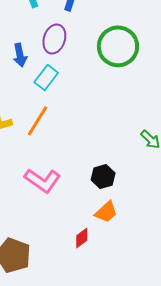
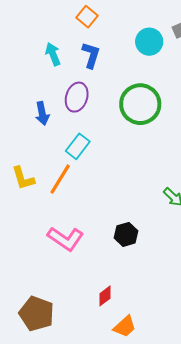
cyan rectangle: (46, 77) -> (78, 146), moved
orange trapezoid: (106, 212) -> (125, 327), moved

